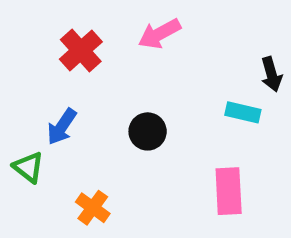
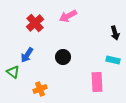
cyan rectangle: (243, 112) -> (113, 60), moved
orange cross: (93, 208) -> (40, 89), turned 32

